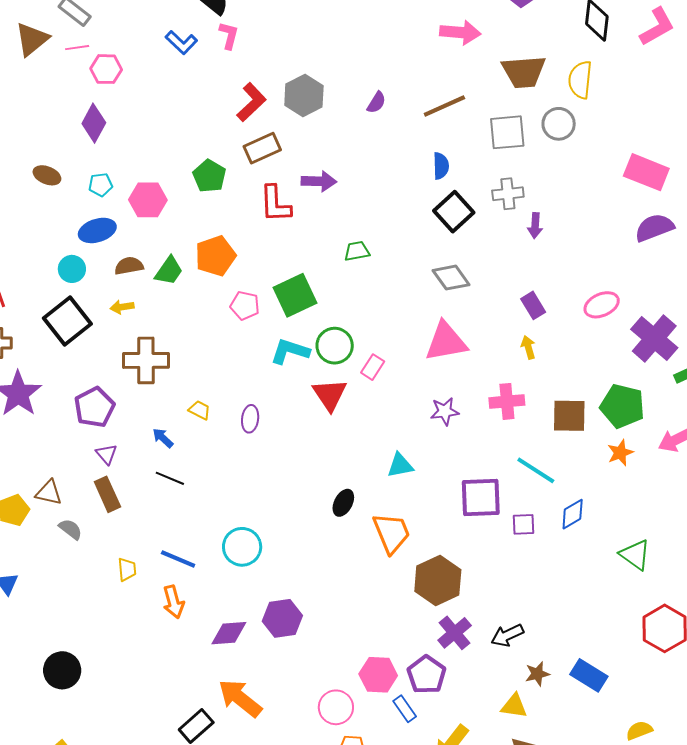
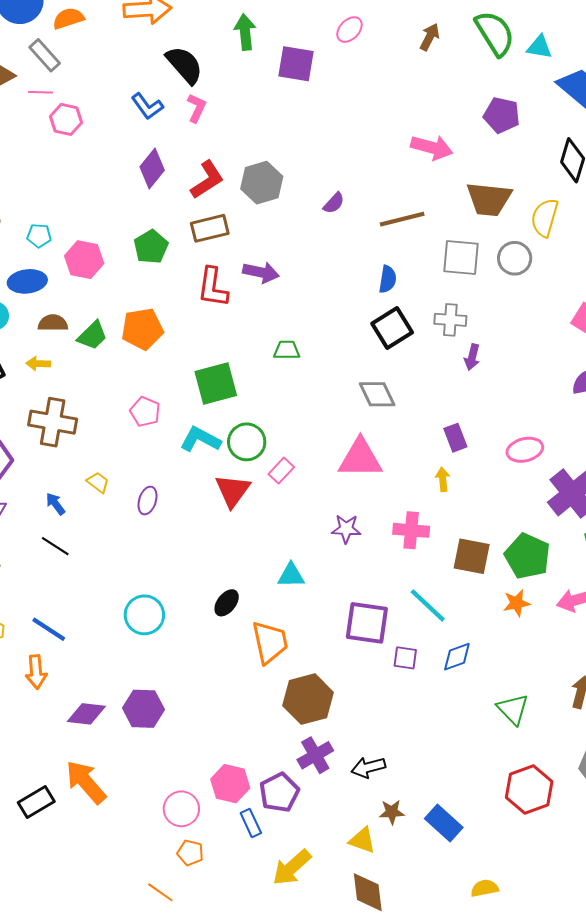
purple diamond: (94, 123) -> (152, 168), moved
pink pentagon: (245, 306) -> (145, 412), moved
cyan circle: (242, 547) -> (144, 615), moved

